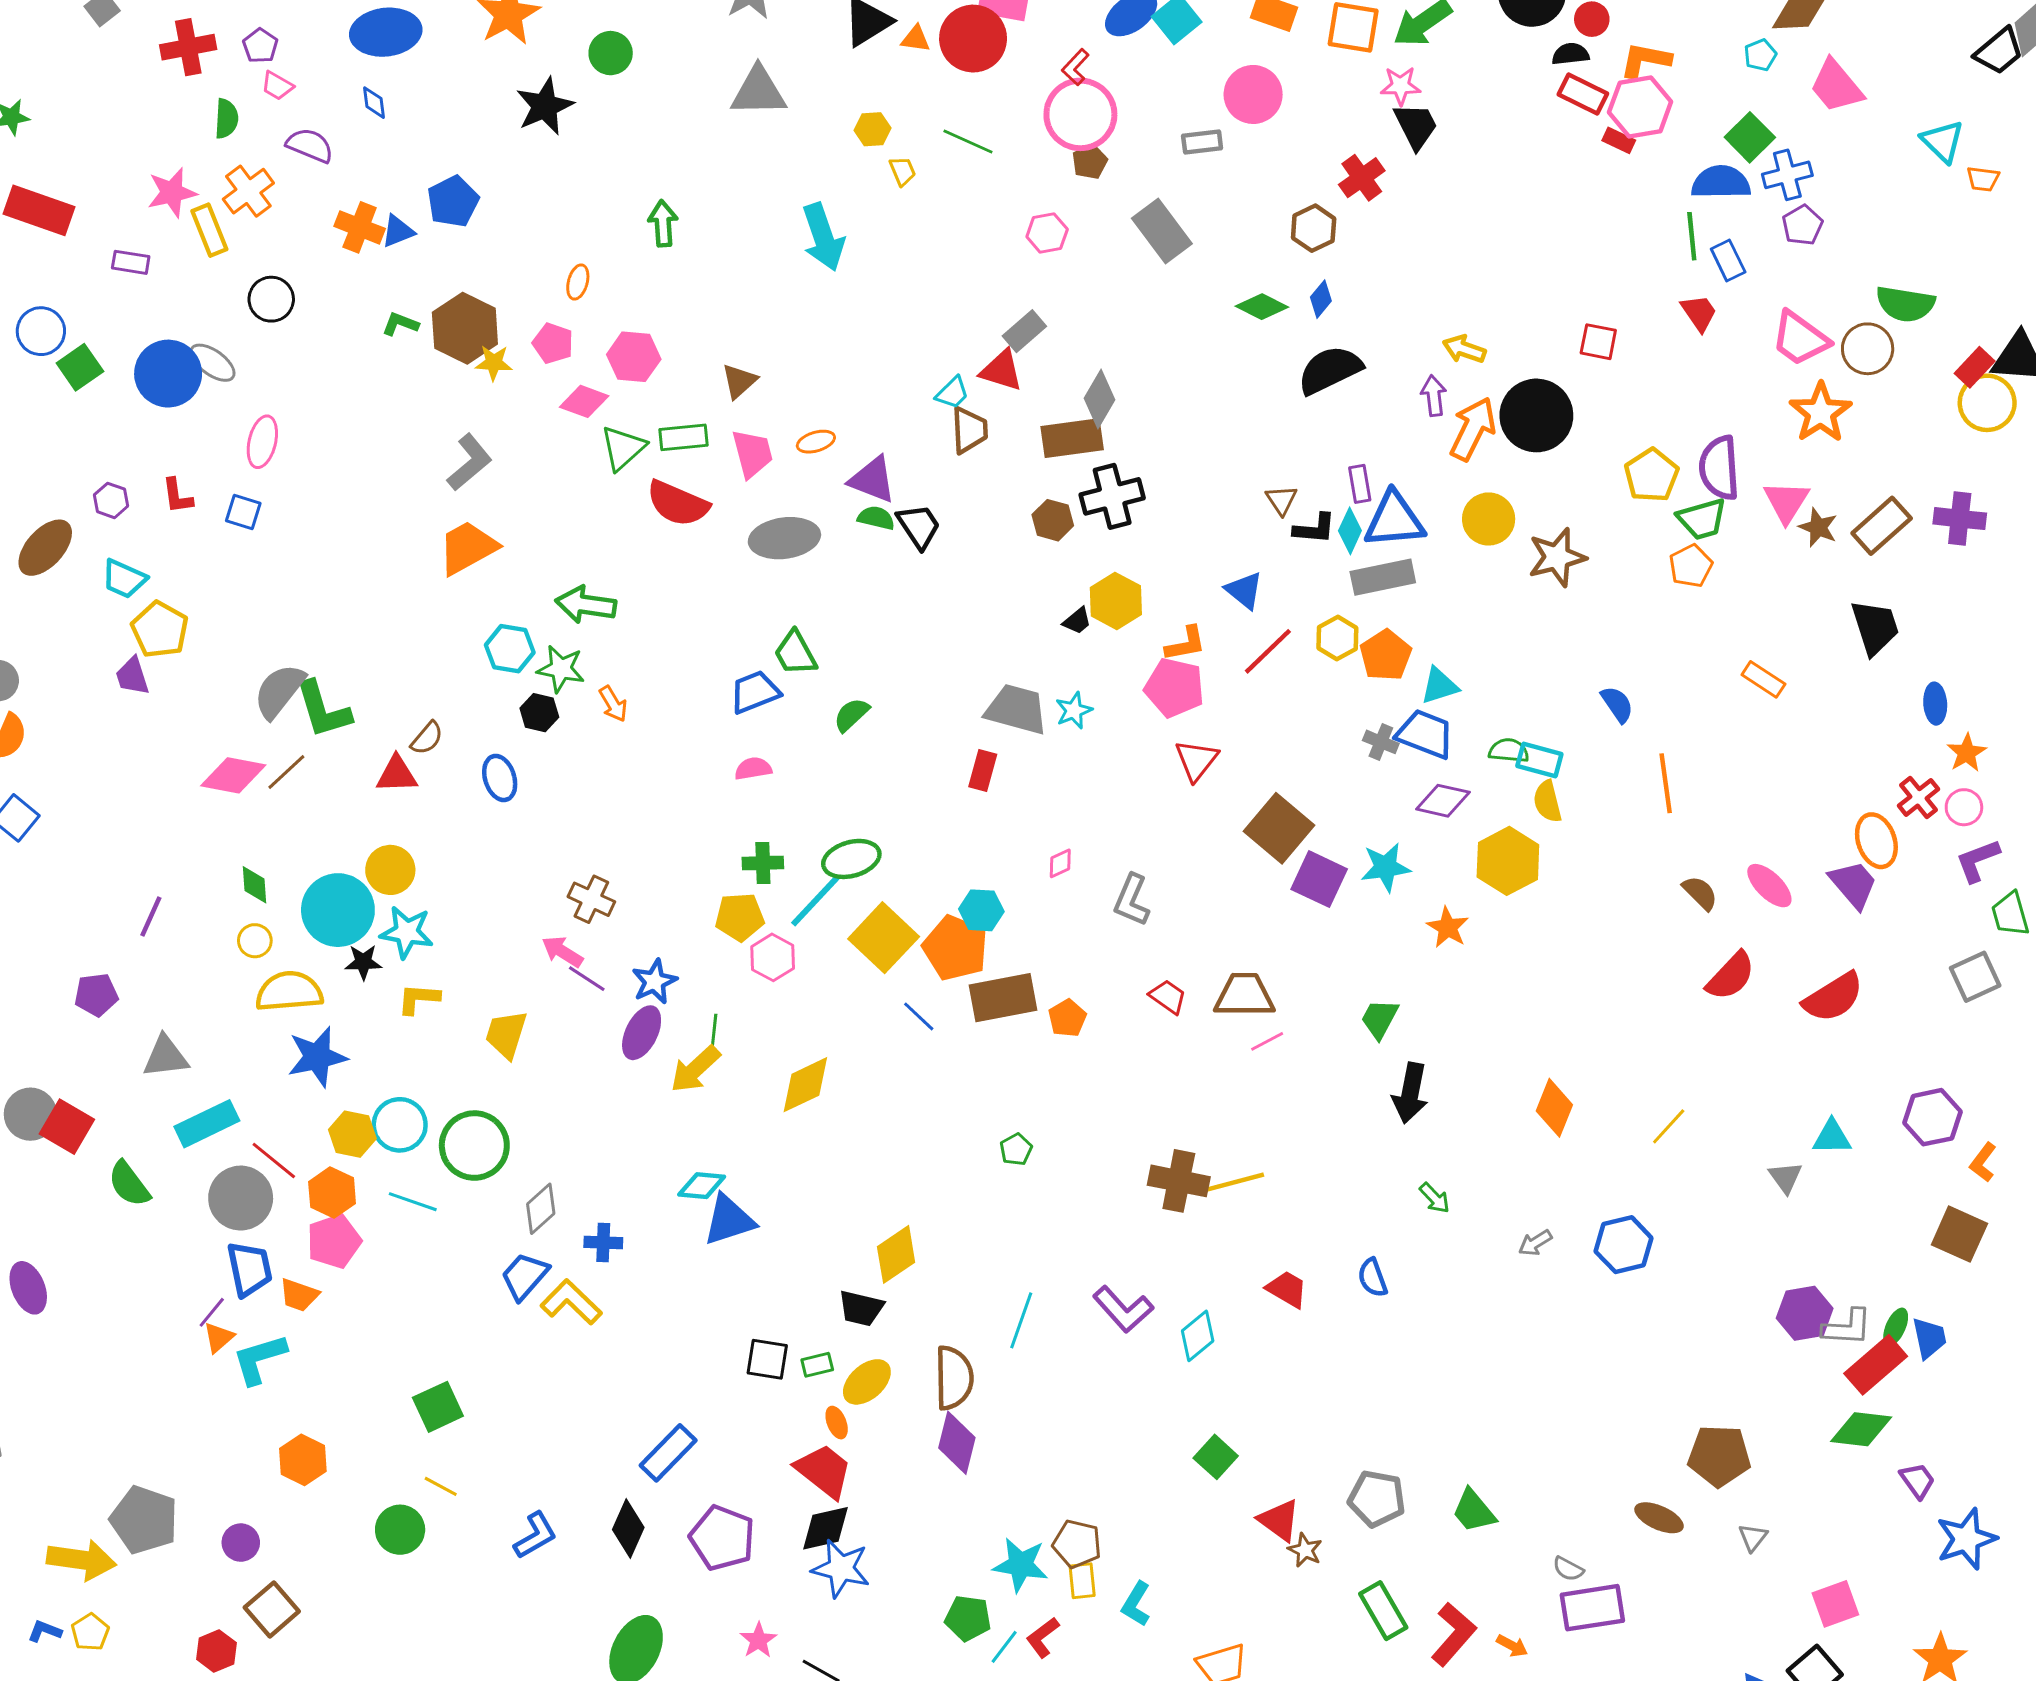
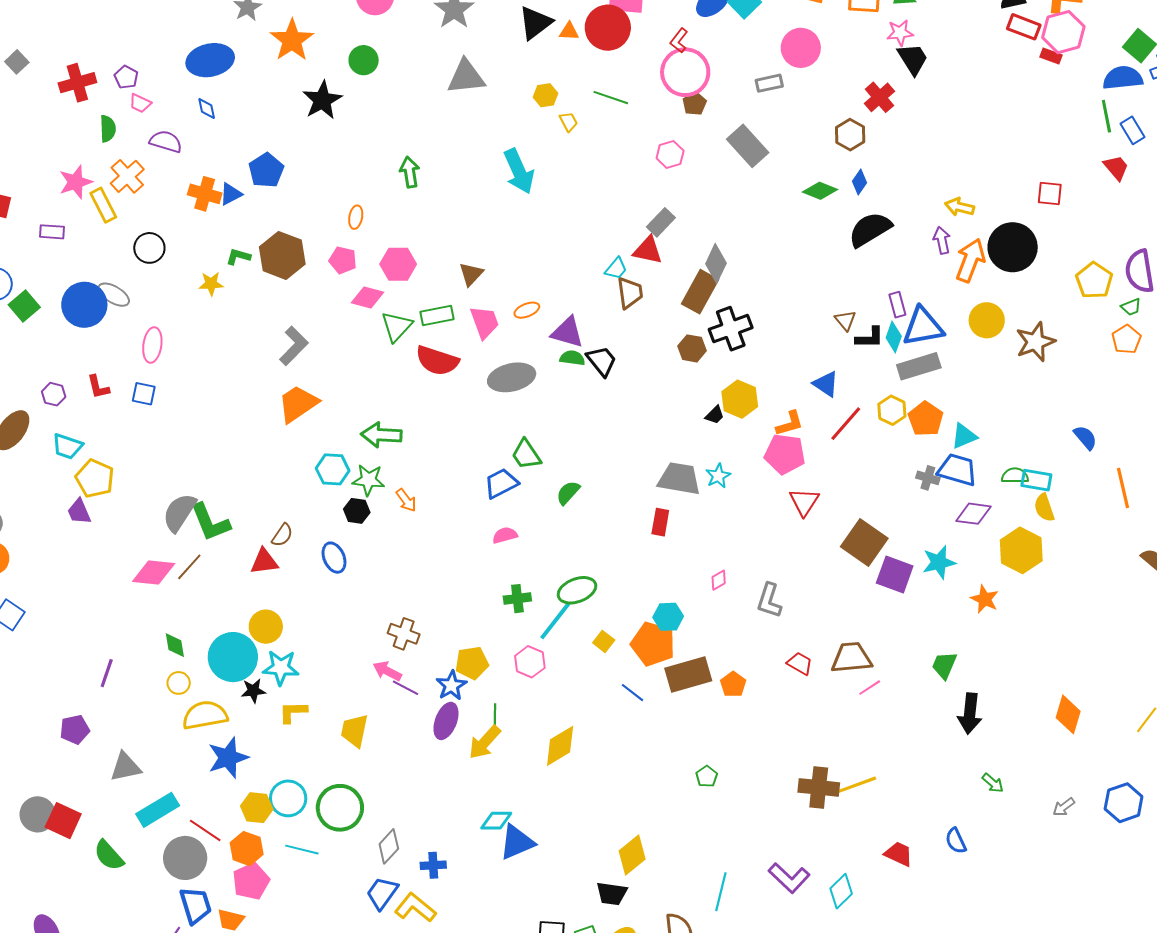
yellow star: (494, 363) -> (211, 284), moved
brown rectangle: (1072, 438) -> (700, 292), turned -48
green trapezoid: (1702, 519) -> (1131, 307), size x0.6
yellow pentagon: (740, 917) -> (472, 663), moved
yellow square: (884, 938) -> (604, 641), size x0.5

